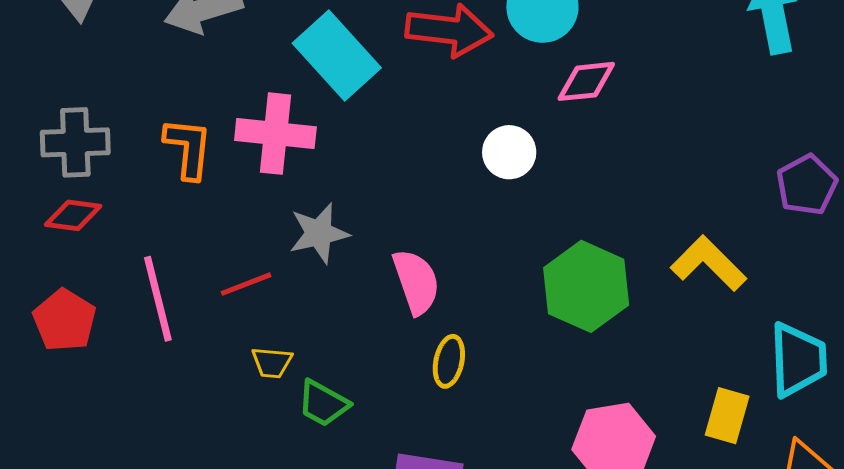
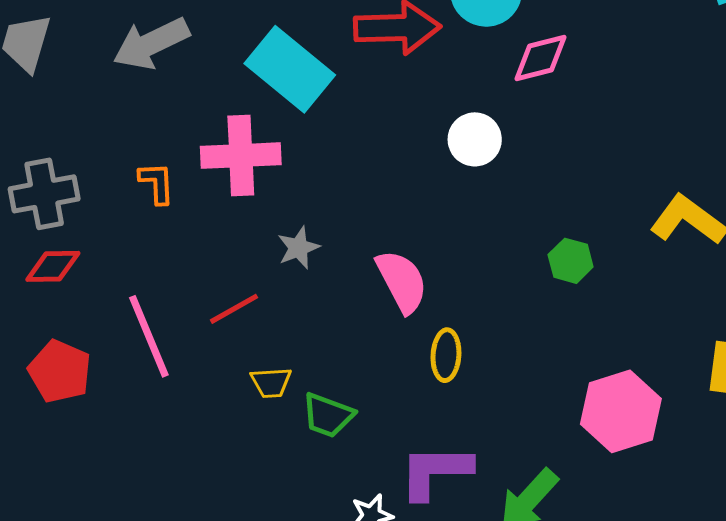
orange L-shape: (188, 148) -> (157, 183), size x0.7
gray star: (319, 233) -> (298, 248), size x0.7
green hexagon: (586, 286) -> (571, 261), size x0.5

